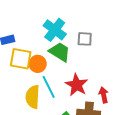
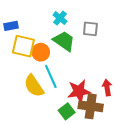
cyan cross: (55, 30) -> (60, 18), size x0.6
red star: (77, 85) -> (79, 91), moved, turned 30
yellow semicircle: (33, 97) -> (34, 86), turned -40

